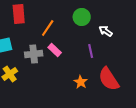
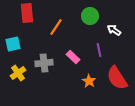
pink rectangle: (55, 50) -> (73, 57), moved
gray cross: (34, 54) -> (44, 63), moved

